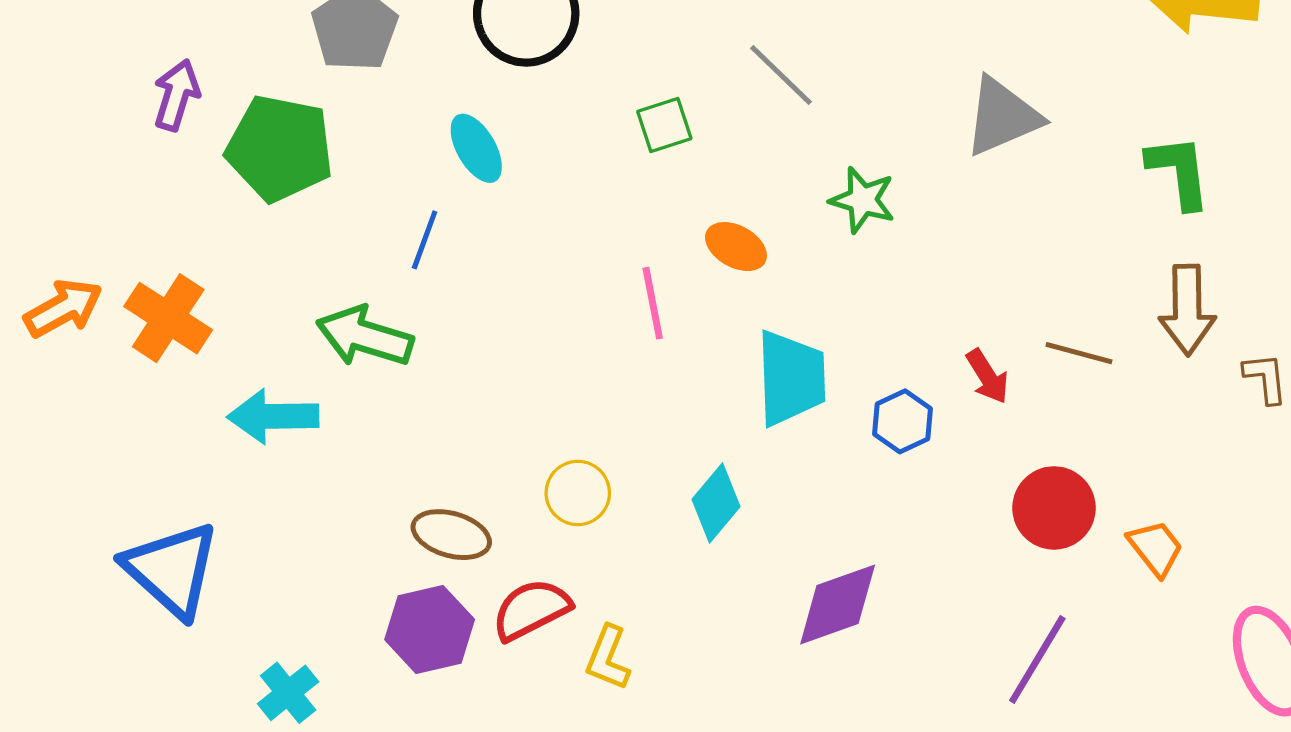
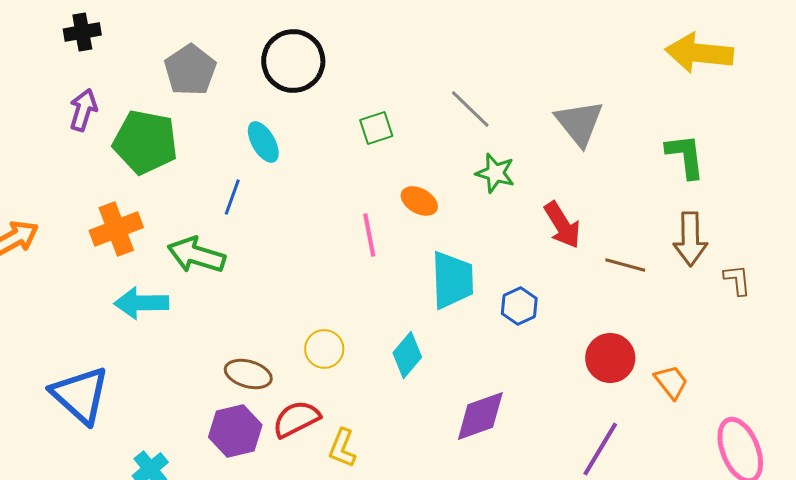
gray line: (781, 75) -> (470, 109), moved
gray triangle: (1002, 117) -> (579, 123), turned -46
orange cross: (168, 318) -> (116, 229), moved, turned 36
red arrow: (987, 376) -> (562, 225), moved, size x1.4

